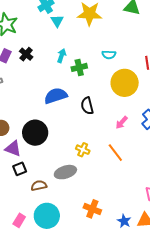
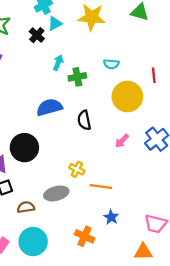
cyan triangle: (57, 21) -> (55, 23), turned 32
black cross: (26, 54) -> (37, 35), moved
orange line: (115, 153) -> (101, 187), moved, turned -48
blue star: (124, 221) -> (111, 217), moved

